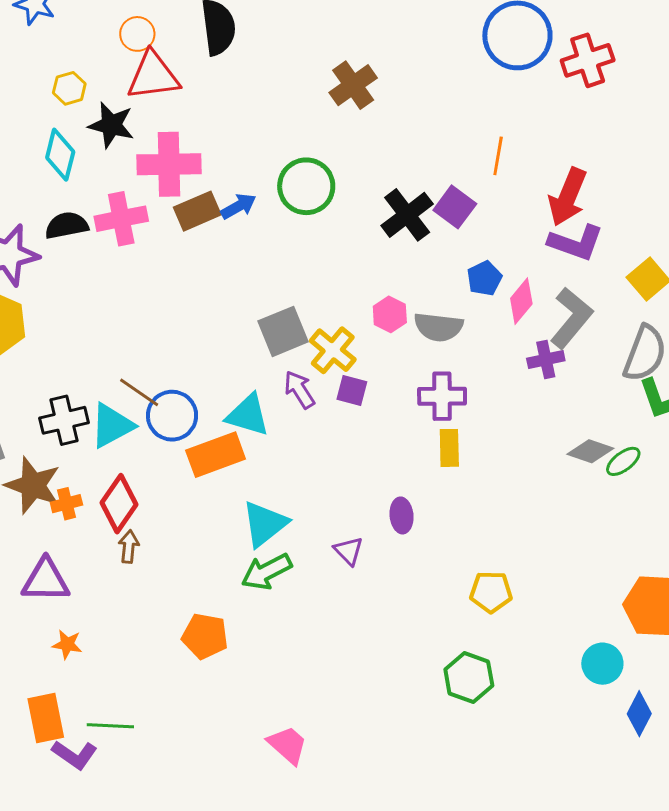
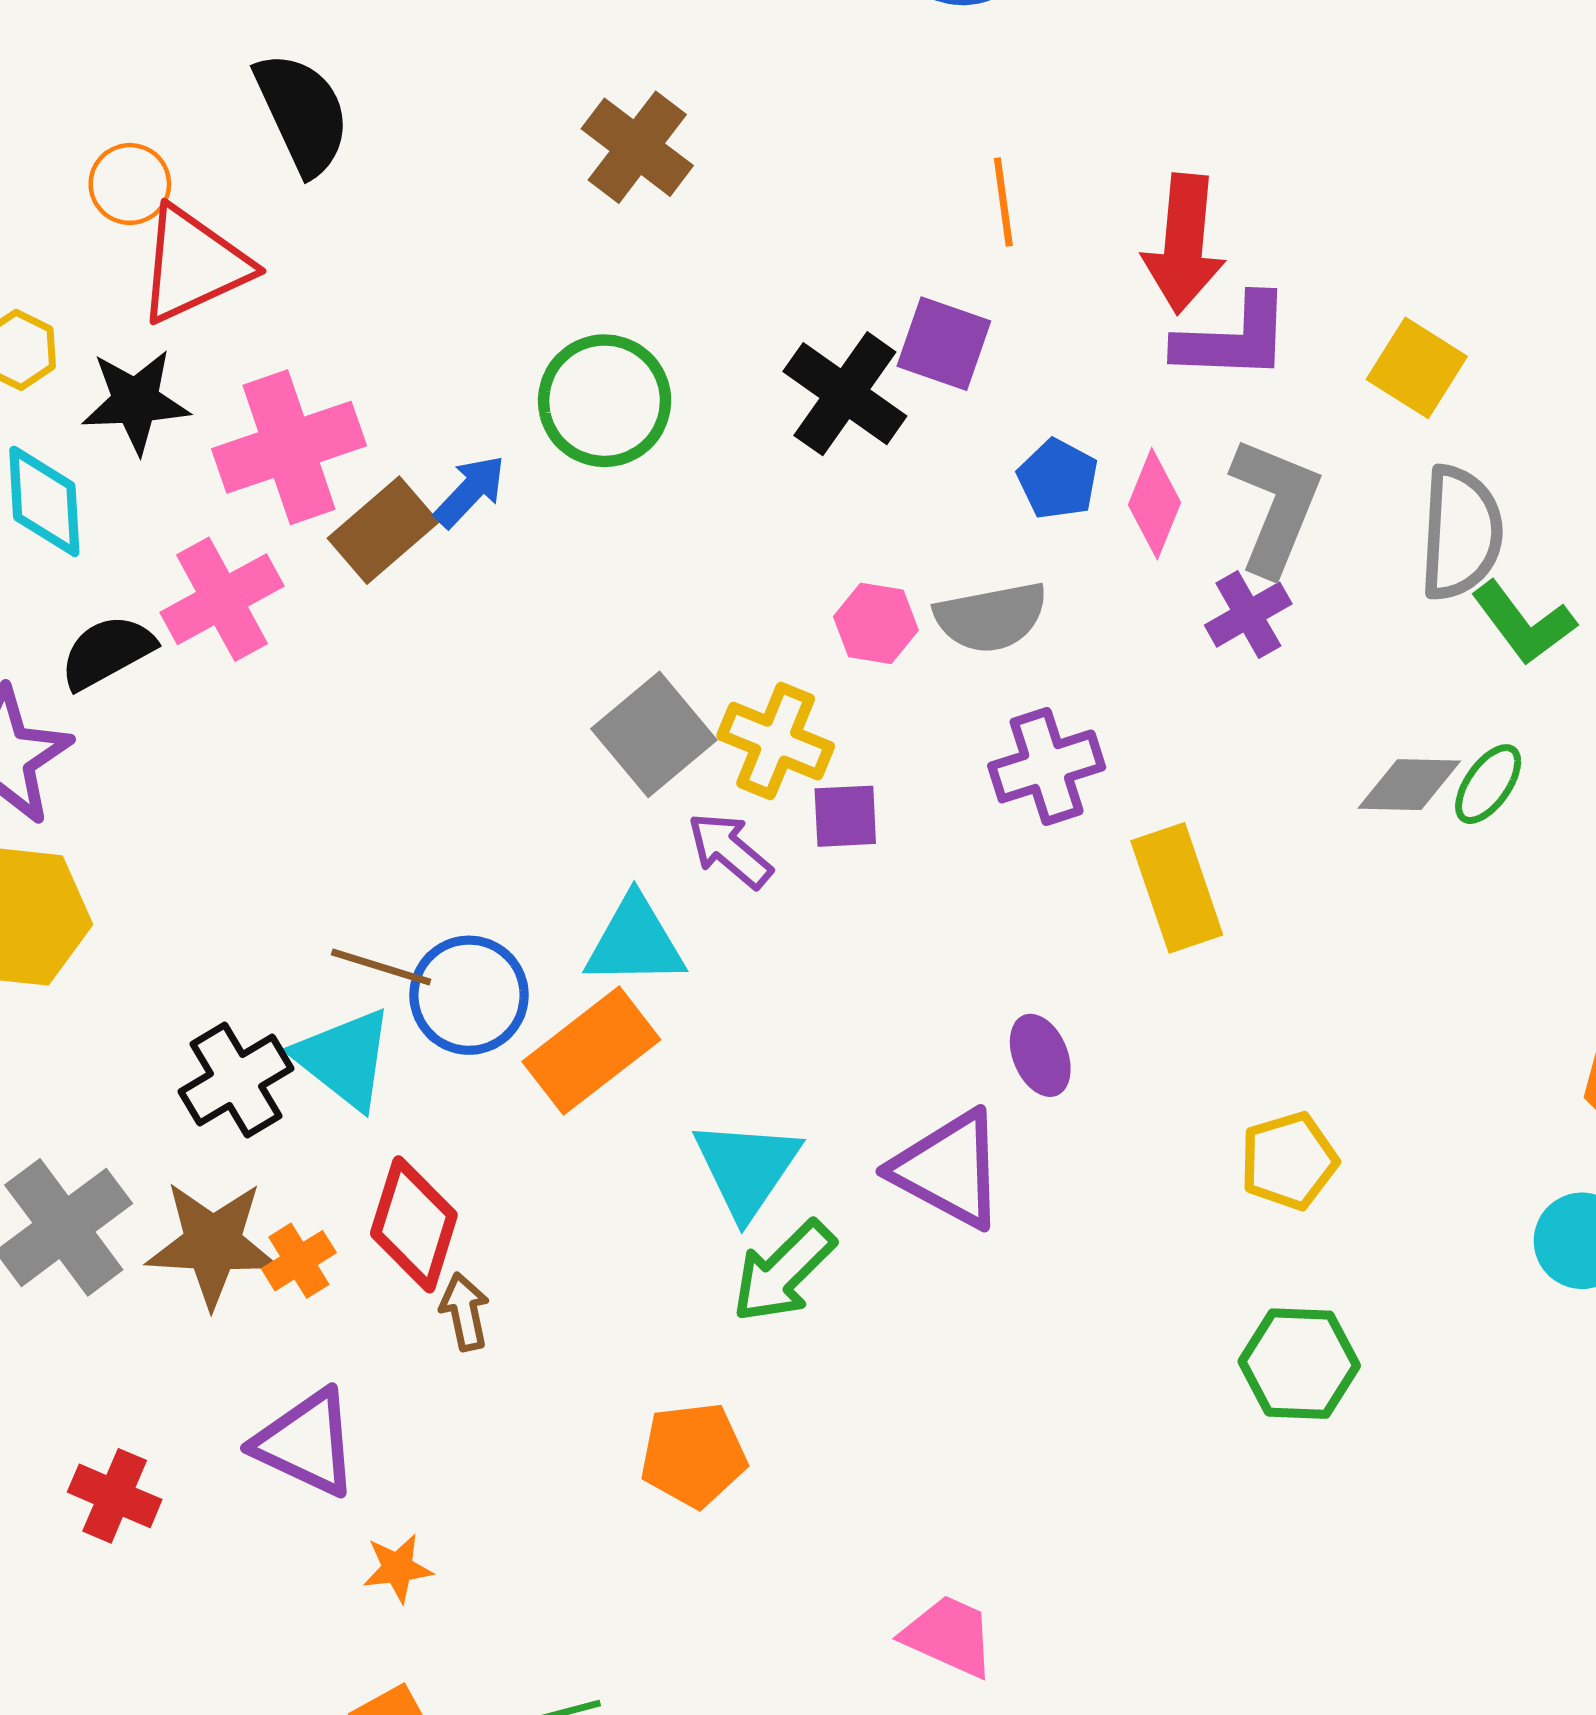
cyan triangle: (112, 426) -> (344, 1059), turned -36
yellow rectangle: (449, 448) -> (1177, 888), moved, size x1.4
purple triangle: (349, 551) -> (949, 1169), size x1.8
purple triangle: (46, 580) -> (306, 1443), turned 42

